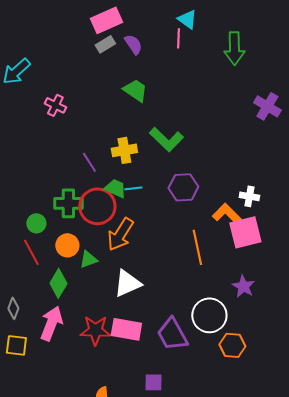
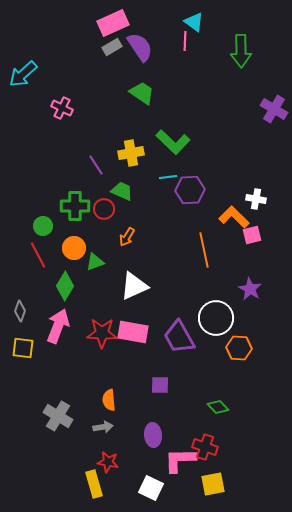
purple semicircle: (133, 44) -> (140, 47), size x1.4
cyan line: (133, 188) -> (168, 177), moved
red circle: (97, 206) -> (104, 209), size x0.6
pink square: (245, 232) -> (252, 235), size x0.6
orange arrow: (120, 234) -> (127, 237), size x0.6

